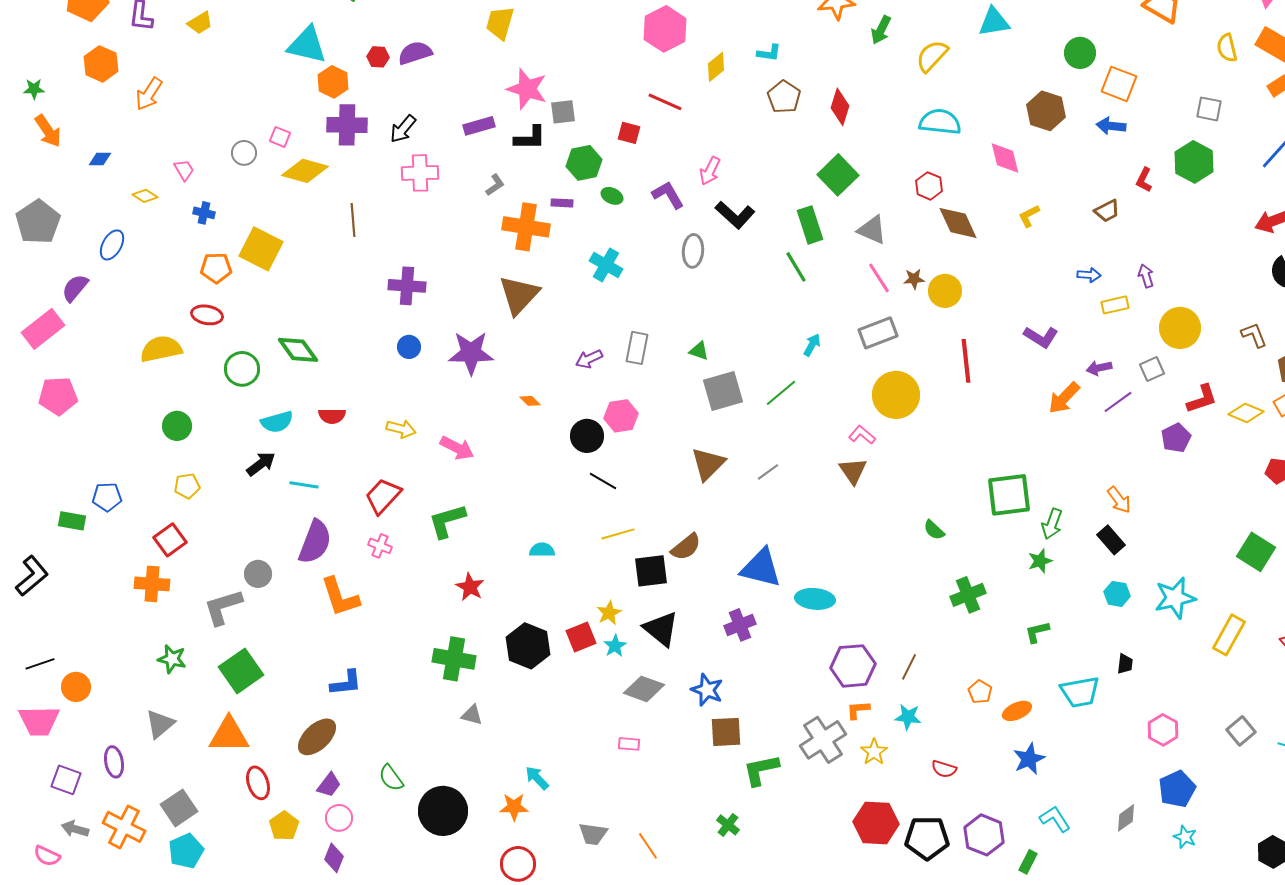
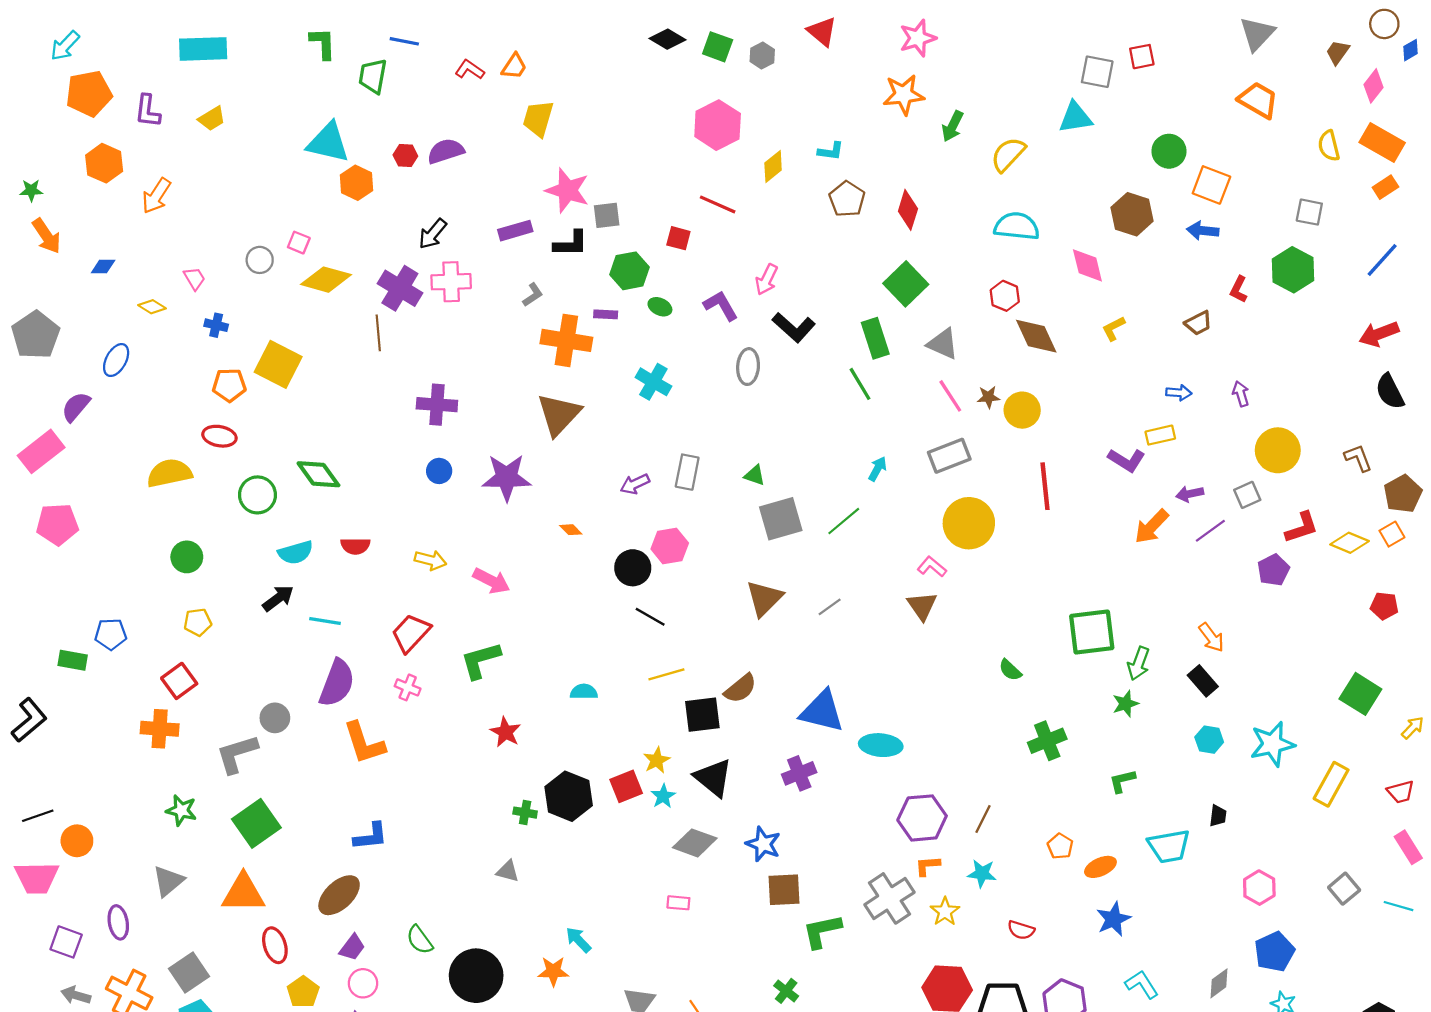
purple cross: (347, 125) -> (400, 288), moved, turned 30
yellow rectangle: (1115, 305) -> (1160, 435), moved
green cross: (454, 659) -> (525, 813), moved, size x0.5

